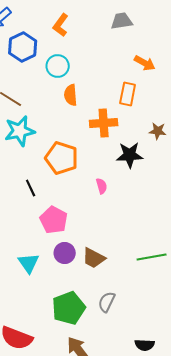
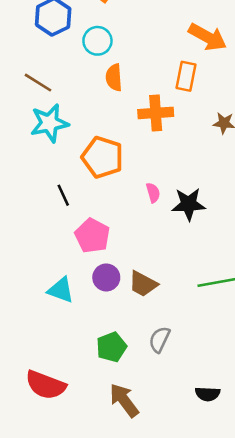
orange arrow: (145, 63) -> (208, 37), size x1.4
black star: (130, 155) -> (189, 204), moved
cyan triangle: (29, 263) -> (61, 290), turned -35
green pentagon: (69, 308) -> (111, 347), size x0.7

